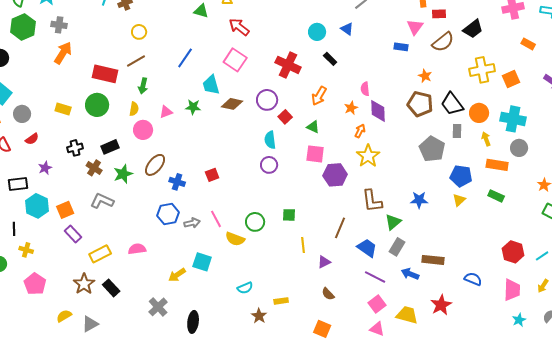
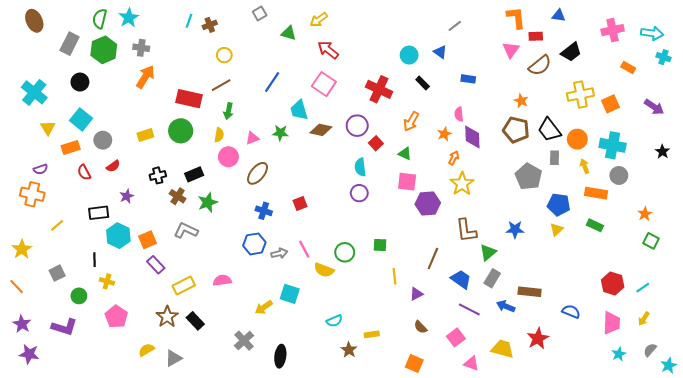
blue rectangle: (401, 47) -> (468, 79), moved
yellow rectangle: (63, 109) -> (145, 135), turned -35
brown ellipse: (155, 165) -> (258, 173), moved
pink square: (377, 304) -> (456, 337), moved

